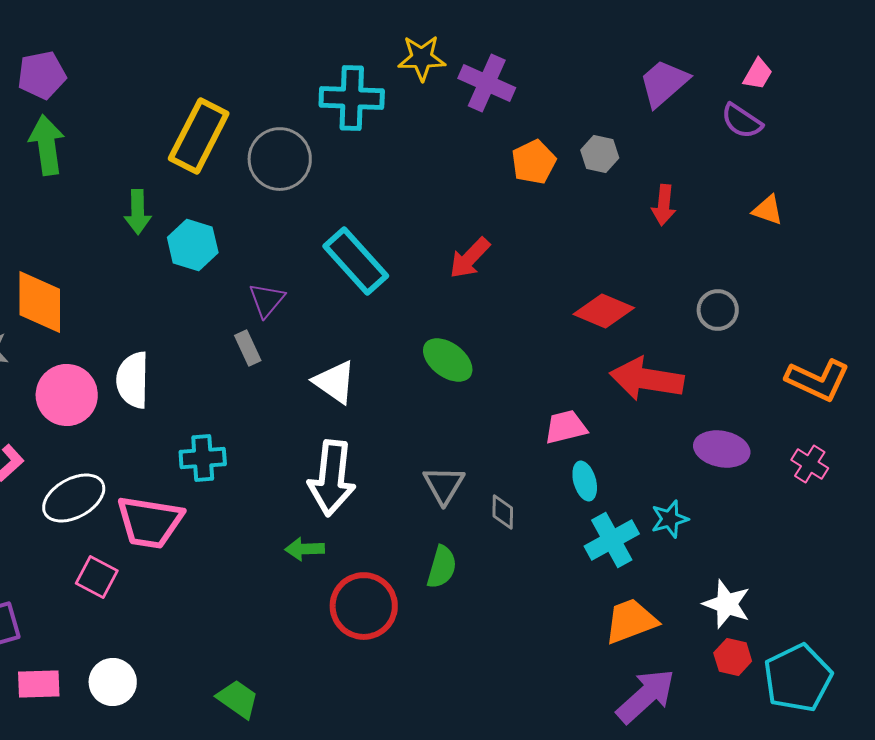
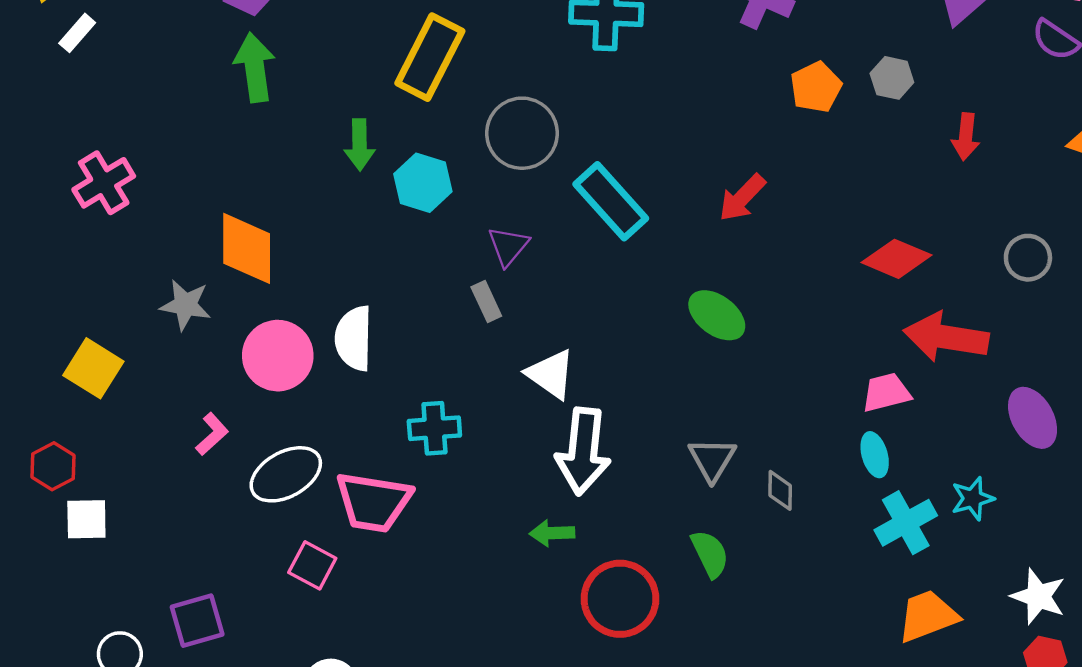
gray circle: (280, 159) -> (522, 133), moved
white triangle: (335, 382) -> (551, 374), moved
pink trapezoid: (566, 427) -> (886, 392), moved
purple ellipse: (722, 449) -> (1033, 418), turned 50
green semicircle: (442, 567) -> (710, 554), turned -42

